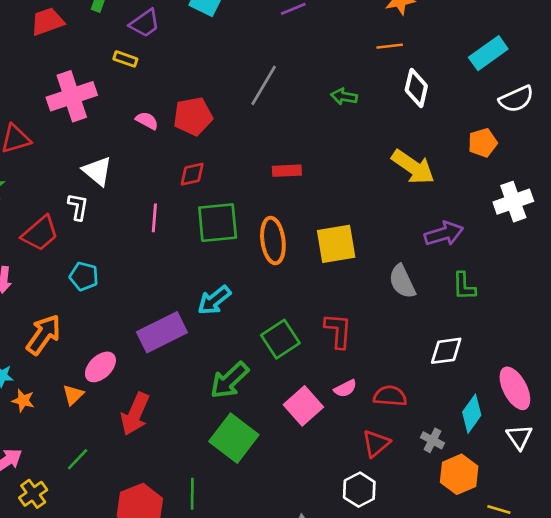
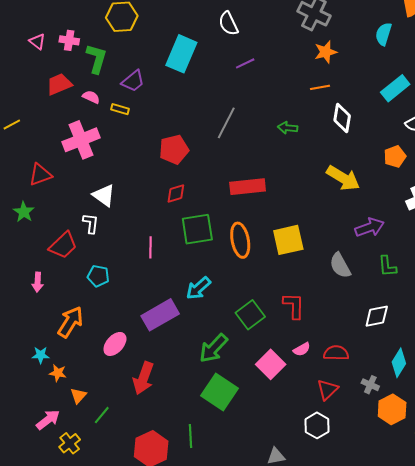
pink semicircle: (147, 121) -> (91, 97), moved
red rectangle: (287, 171) -> (248, 187), size x1.6
pink line: (154, 218) -> (150, 247), moved
orange triangle: (73, 395) -> (78, 396), moved

